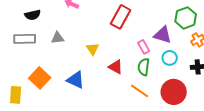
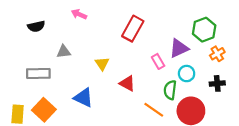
purple triangle: (163, 35) -> (179, 48), turned -42
gray rectangle: (25, 39) -> (38, 74), moved
green semicircle: (144, 67) -> (170, 90), moved
orange square: (40, 78) -> (44, 110), moved

